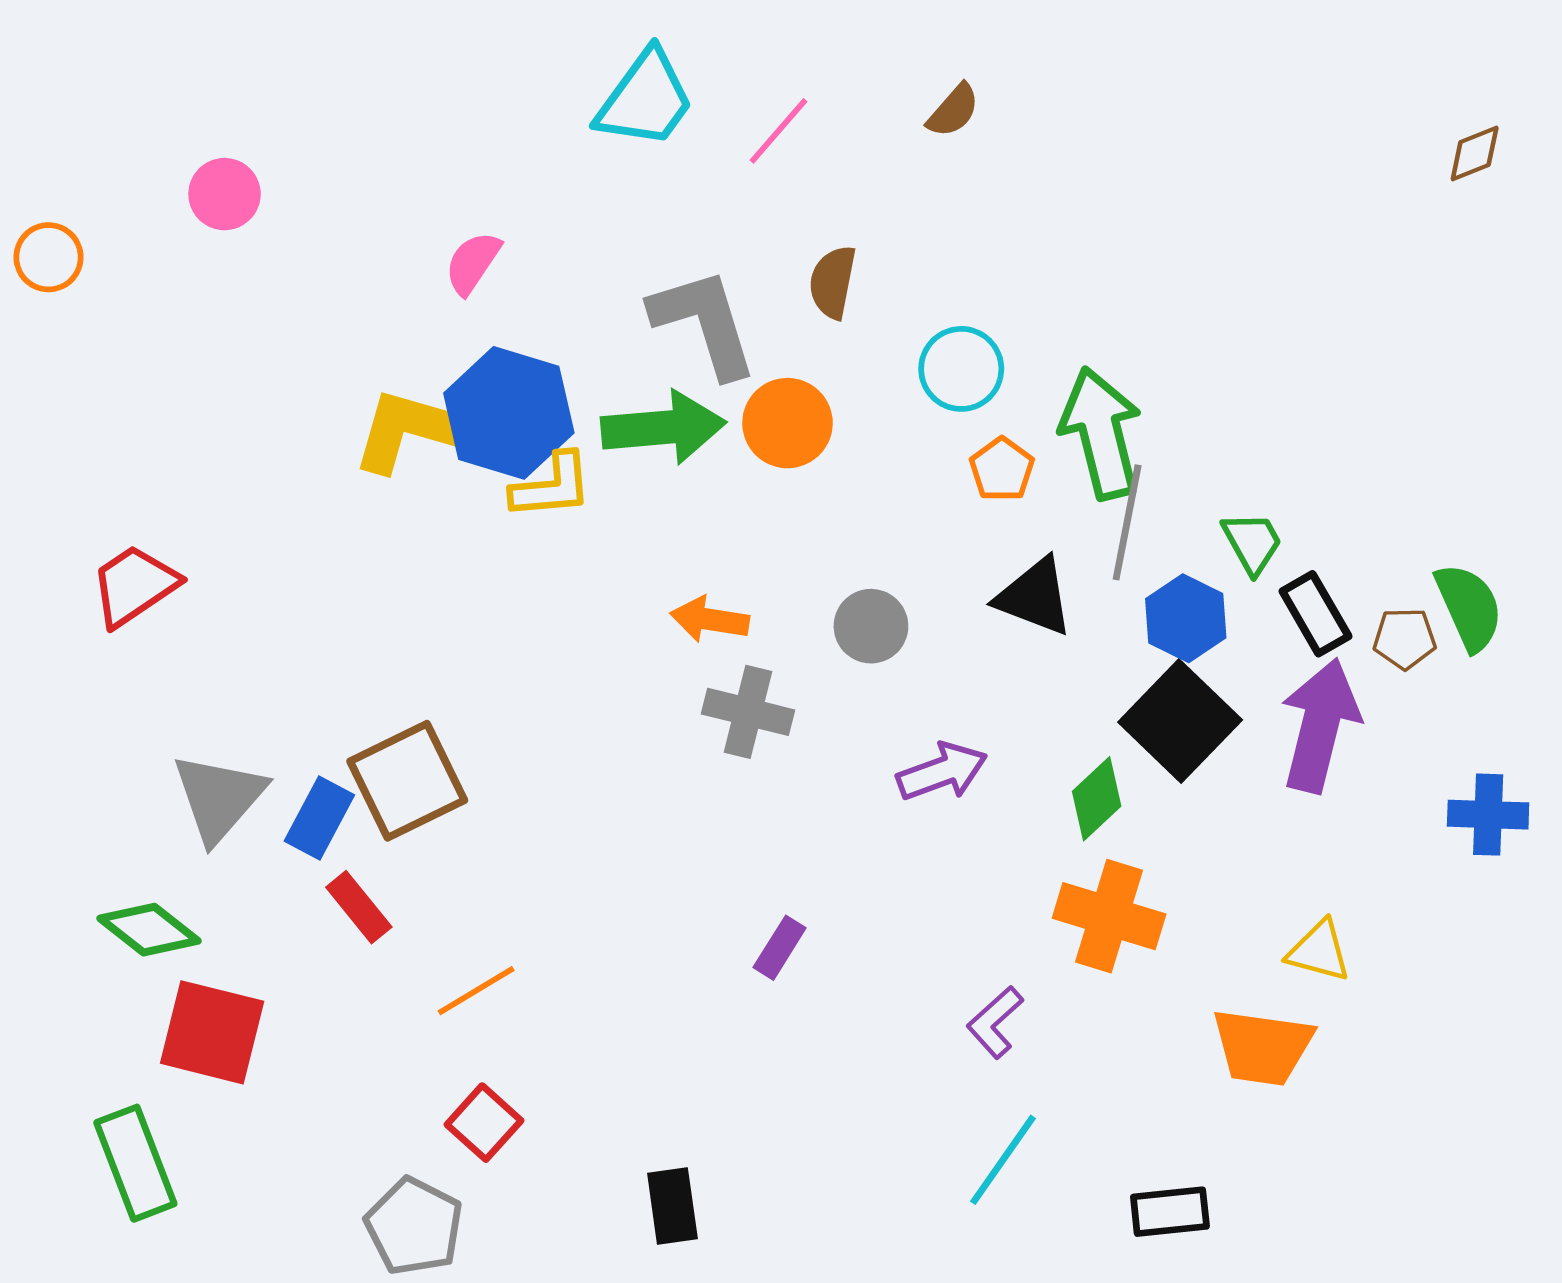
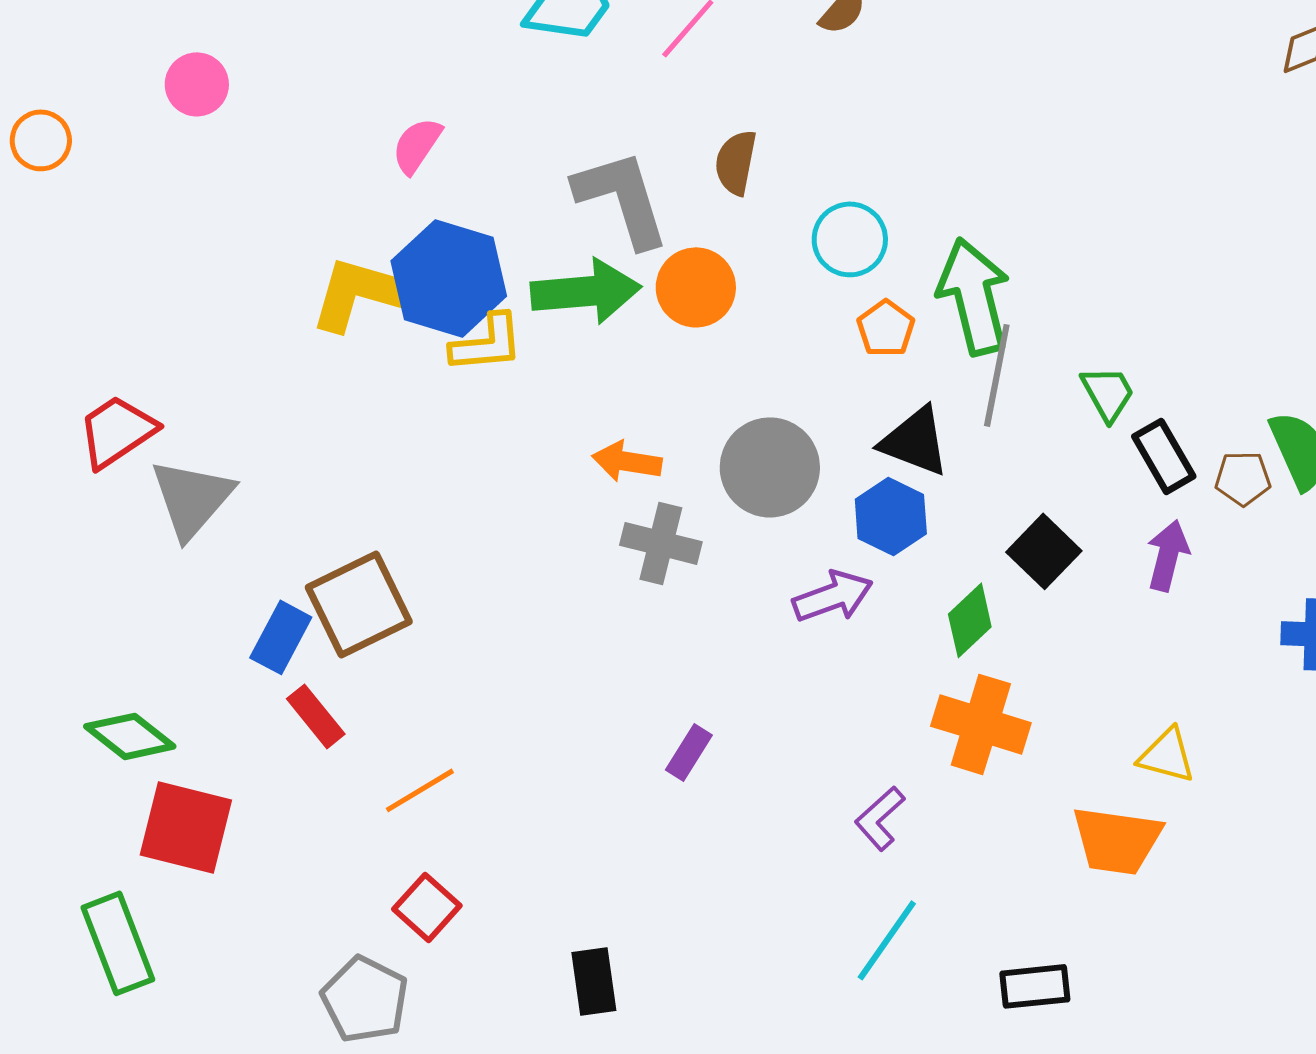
blue hexagon: (1186, 618) -> (891, 516), moved
gray circle: (871, 626) -> (770, 467), size x1.5
black square: (1180, 721) -> (1044, 551), size x0.7
purple arrow: (1320, 725) -> (1168, 555), size x0.6
gray triangle: (219, 798) -> (192, 498), moved

